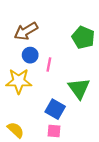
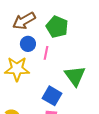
green pentagon: (83, 37) -> (57, 27), moved

